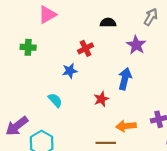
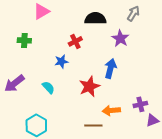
black semicircle: (108, 23) -> (95, 18), size x1.5
red star: (101, 99) -> (89, 86), size x1.5
purple arrow: (17, 126) -> (14, 83), moved

